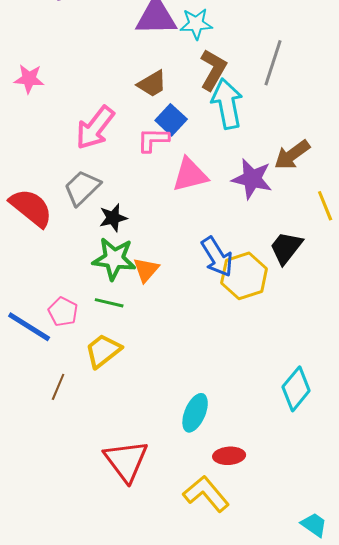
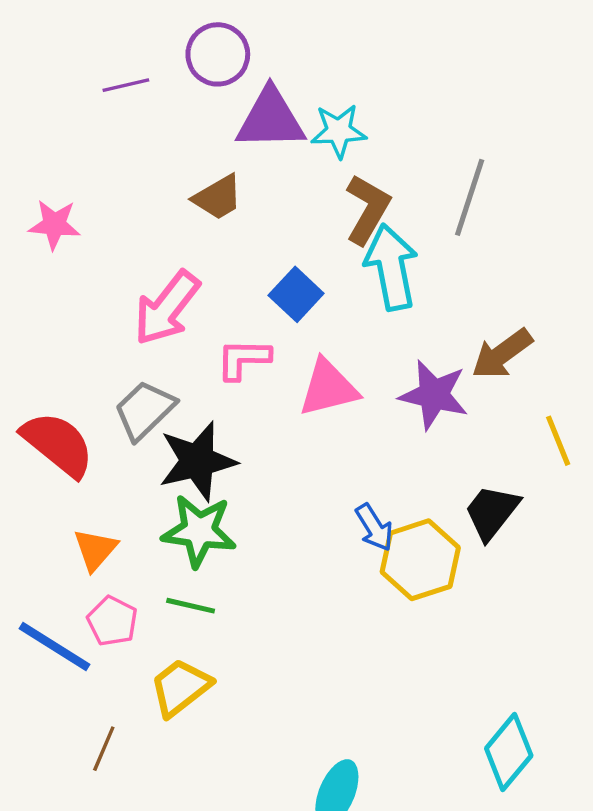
brown trapezoid: (152, 84) -> (218, 197), moved
pink L-shape: (153, 140) -> (243, 359), moved
black star: (113, 218) -> (197, 461), size x1.6
blue arrow: (217, 257) -> (374, 527), size x0.7
orange triangle: (146, 270) -> (95, 550), moved

